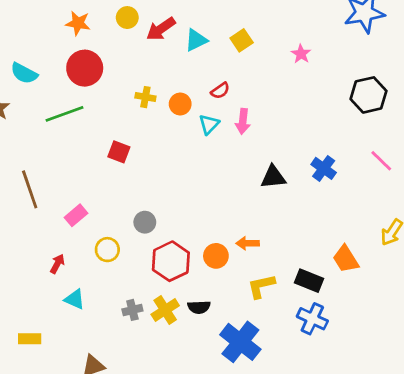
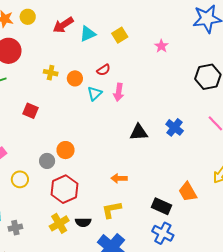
yellow circle: (127, 18) -> (28, 17), moved
orange circle: (216, 256) -> (66, 150), moved
yellow L-shape: (261, 286) -> (112, 210), moved
gray cross: (132, 310) -> (15, 228), moved

